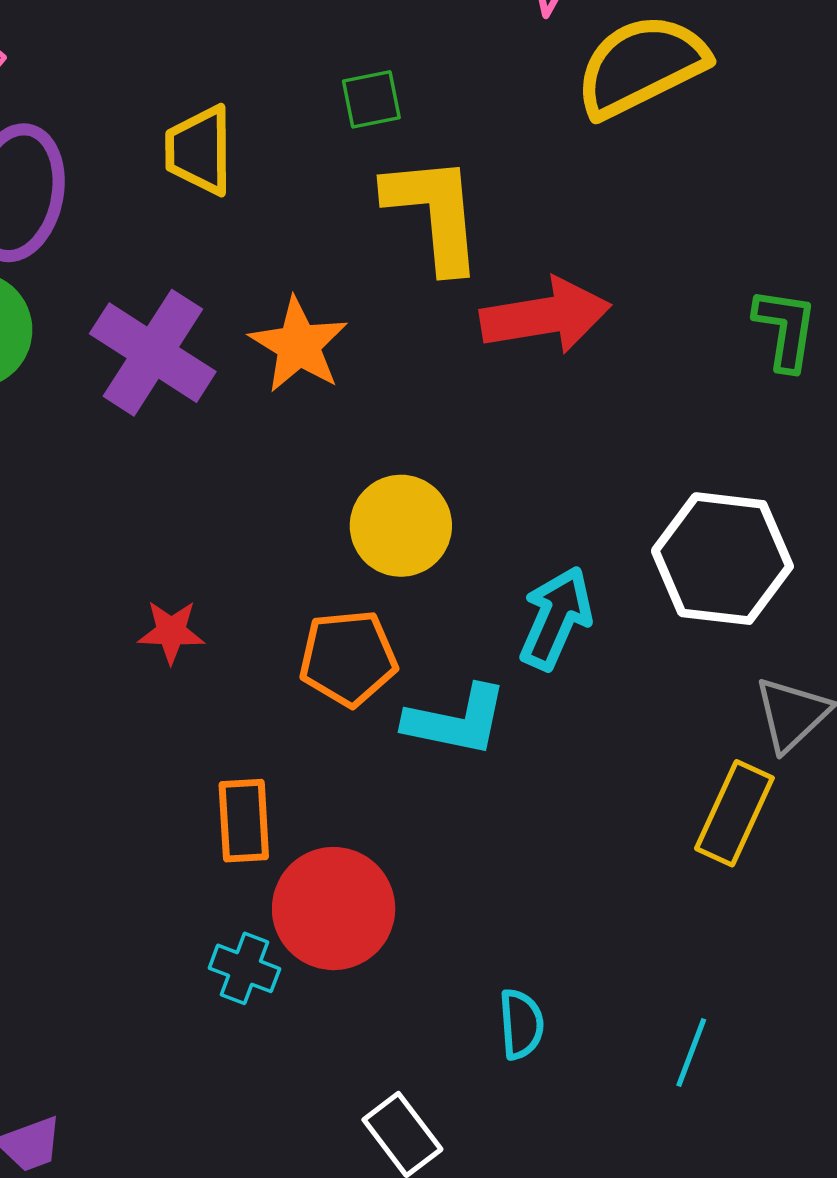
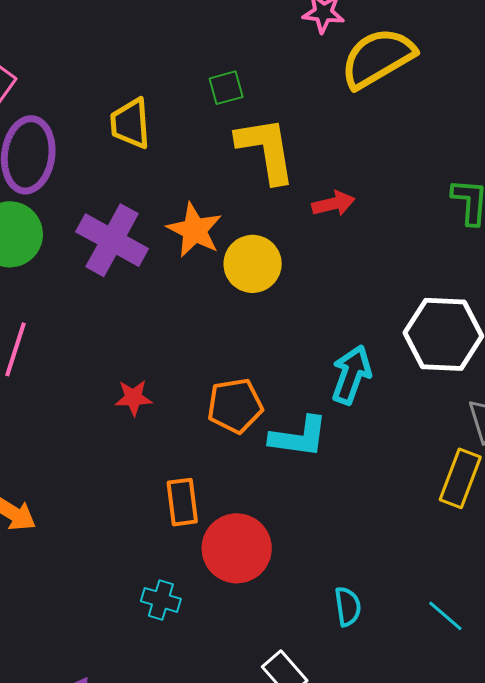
red arrow: (546, 316) -> (333, 204), size x0.6
yellow circle: (401, 526) -> (253, 264), moved
cyan cross: (244, 968) -> (161, 600), moved
cyan line: (691, 1053) -> (445, 616), turned -66

